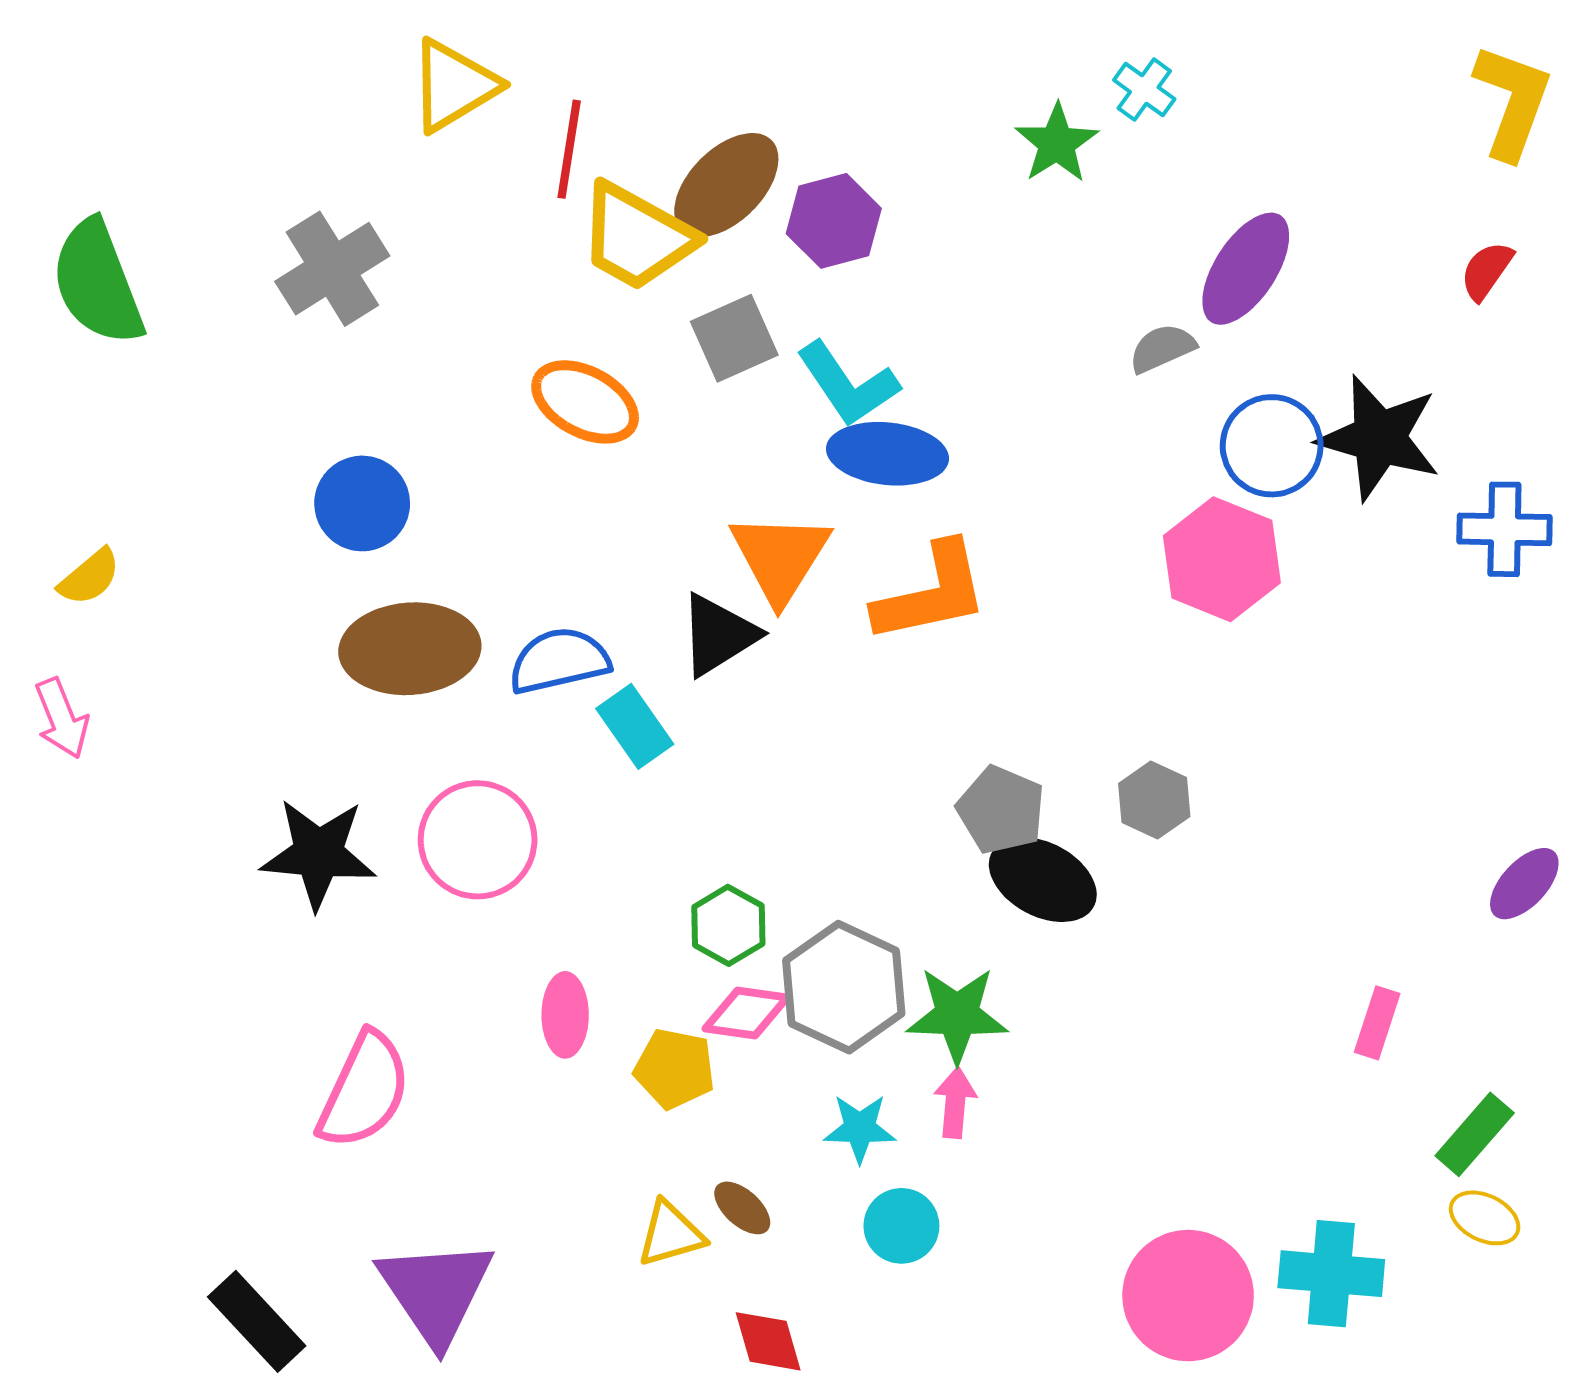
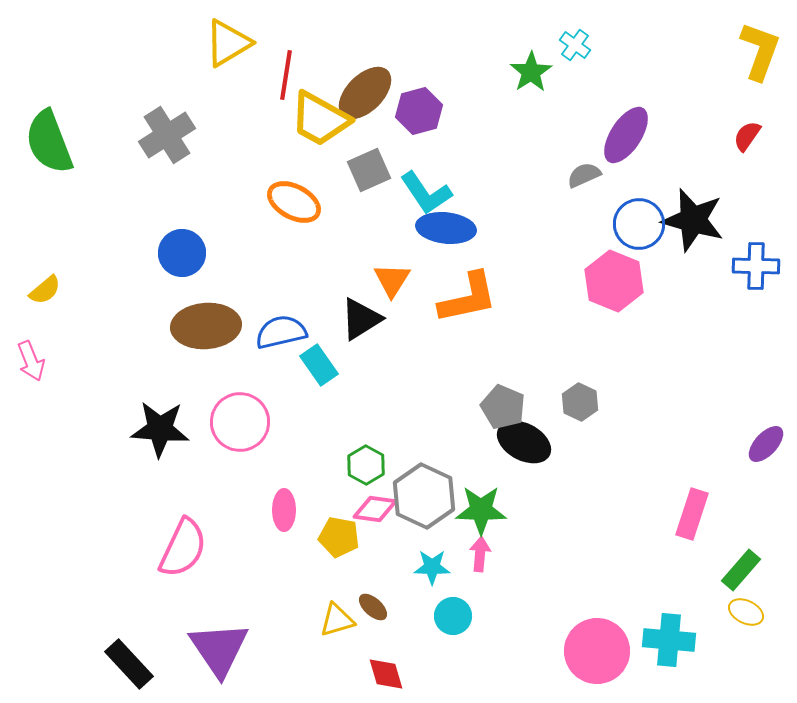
orange triangle: (780, 557) -> (392, 280), size x0.7
pink rectangle: (1377, 1023) -> (692, 514), size x1.4

